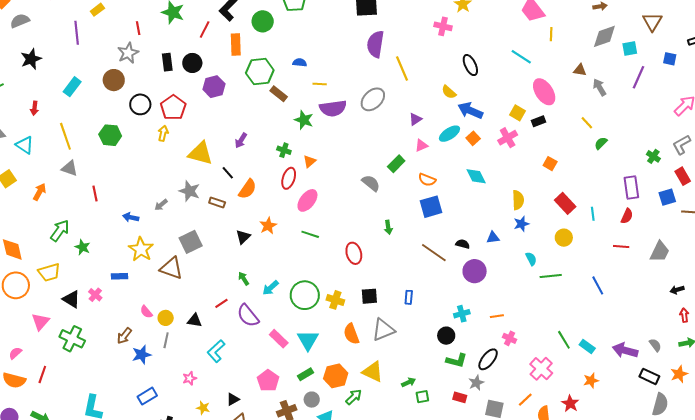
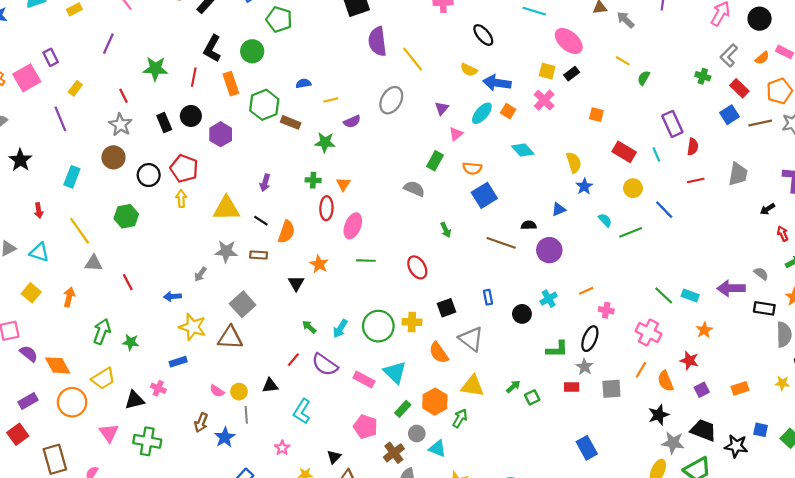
purple semicircle: (333, 108) -> (352, 121), size x0.6
purple rectangle: (631, 187) -> (672, 124), moved
blue line: (598, 285) -> (664, 210), moved
black triangle: (71, 299) -> (134, 400), turned -30
gray triangle: (383, 330) -> (471, 339), turned -45
black circle: (446, 336) -> (522, 314), moved

